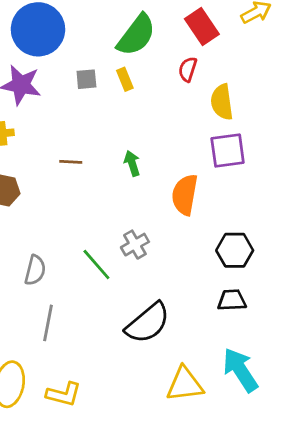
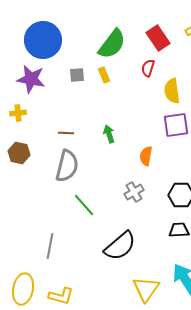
orange semicircle: (185, 195) -> (146, 156), size x0.7
gray cross: (135, 245) -> (134, 192), moved
gray semicircle: (35, 270) -> (67, 166), moved, size x1.5
yellow triangle: (185, 384) -> (146, 289), turned -48

